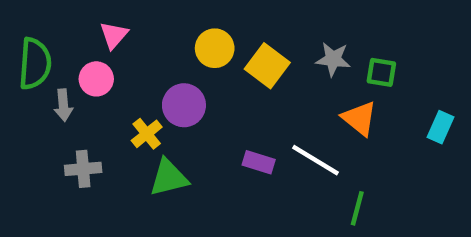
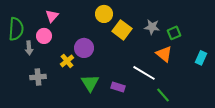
yellow circle: (215, 48) -> (104, 14), moved
green square: (381, 72) -> (174, 33), turned -32
purple rectangle: (259, 162) -> (118, 87), moved
green triangle: (169, 178) -> (90, 83), moved, turned -48
green line: (357, 208) -> (163, 95), turned -56

